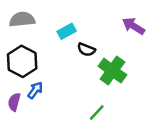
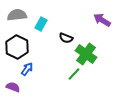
cyan rectangle: (67, 31) -> (41, 24), moved, turned -32
purple semicircle: (14, 102) -> (13, 87), moved, turned 96
green line: (97, 112) -> (74, 74), moved

